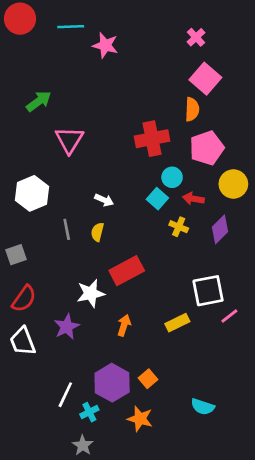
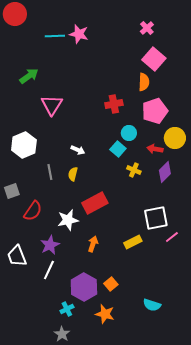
cyan line: (71, 27) -> (55, 36), moved
red cross: (152, 139) -> (114, 104), size x0.7
red arrow: (193, 199) -> (155, 149), moved
red semicircle: (24, 299) -> (33, 211), moved
white line: (65, 395) -> (49, 270), moved

